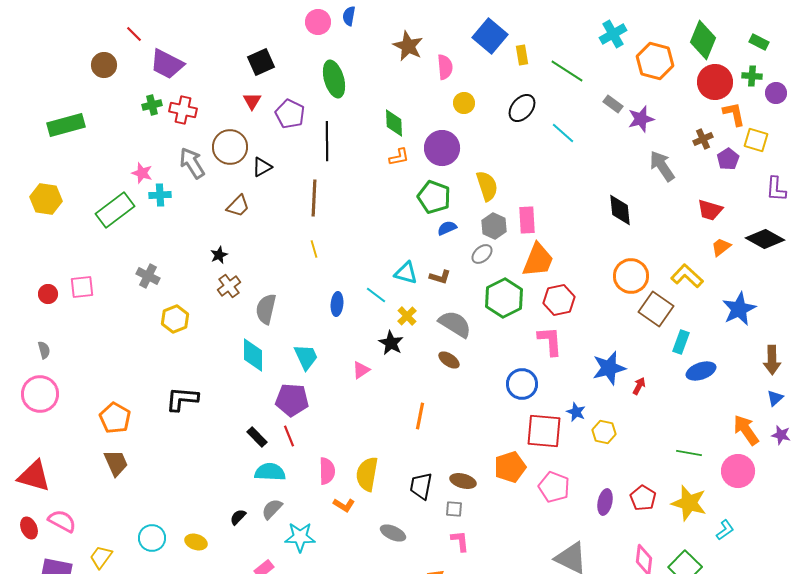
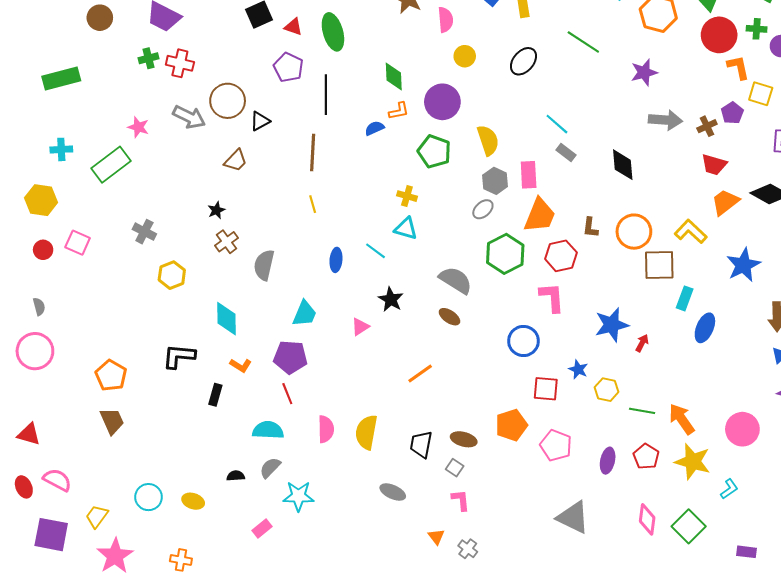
green line: (567, 71) -> (583, 42), moved
red triangle: (252, 101) -> (293, 27), moved, turned -42
gray rectangle: (613, 104) -> (566, 152), moved
cyan line: (563, 133) -> (557, 124), moved
brown cross: (703, 139) -> (707, 126), moved
gray arrow: (192, 163) -> (189, 117), turned 148
gray arrow: (662, 166) -> (665, 120), turned 128
cyan cross: (160, 195) -> (61, 149), moved
yellow hexagon: (46, 199) -> (41, 200), moved
blue semicircle: (447, 228) -> (374, 128), moved
orange trapezoid: (721, 247) -> (725, 202), size x1.4
brown L-shape: (440, 277) -> (590, 227), moved, turned 80
pink square: (82, 287) -> (78, 243), turned 30
brown square: (656, 309) -> (659, 265), turned -36
yellow cross: (407, 316) -> (407, 196), moved, turned -30
cyan diamond: (253, 355) -> (227, 319), moved
cyan trapezoid: (306, 357) -> (305, 314), turned 48
blue ellipse: (701, 371) -> (705, 328), turned -48
orange line: (420, 416) -> (420, 373), turned 44
orange arrow: (746, 430) -> (682, 419), moved
red square: (544, 431) -> (546, 389), size x0.7
black rectangle: (257, 437) -> (215, 395), moved, turned 60
green line: (689, 453) -> (642, 411), moved
red triangle: (34, 476) -> (29, 434), size x0.7
orange L-shape: (344, 505) -> (241, 365), moved
gray square: (454, 509) -> (455, 468), turned 30
black semicircle: (238, 517) -> (236, 476), turned 42

